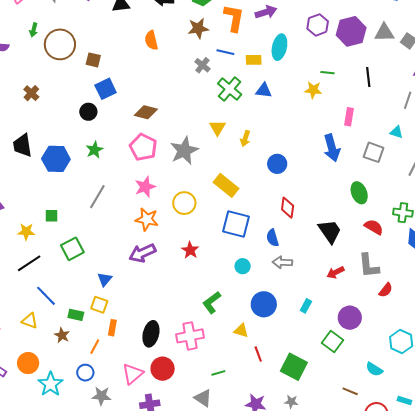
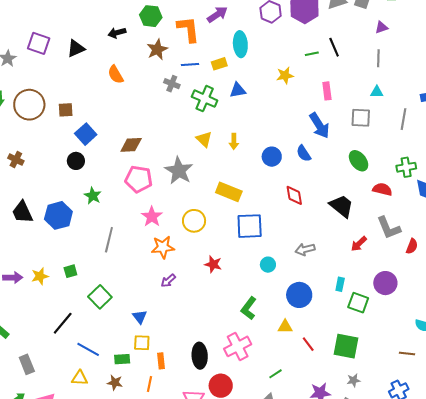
green line: (328, 73) -> (312, 54), moved
yellow star: (26, 232) -> (40, 276), moved
blue semicircle: (273, 238) -> (304, 153), moved
purple arrow: (142, 253) -> (168, 281), size x0.6
green square: (332, 342) -> (358, 303), moved

